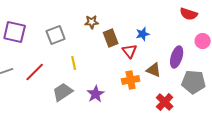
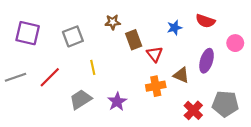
red semicircle: (189, 14) -> (205, 21), moved
blue star: (143, 34) -> (174, 28), moved
gray pentagon: (194, 82) -> (225, 104), moved

